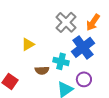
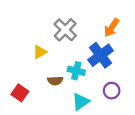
gray cross: (66, 22) -> (65, 30), moved
purple circle: (84, 79) -> (112, 91), moved

